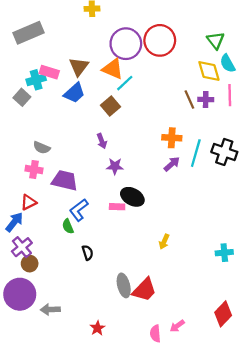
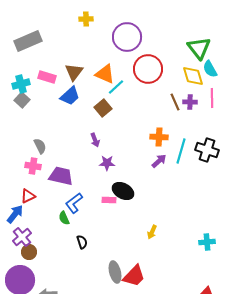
red circle: (160, 40) -> (148, 69), moved
green triangle: (216, 40) -> (199, 48), size x1.4
purple circle: (126, 44) -> (127, 37), moved
cyan cross: (36, 80) -> (21, 84), moved
gray semicircle: (42, 148) -> (40, 146), turned -140

